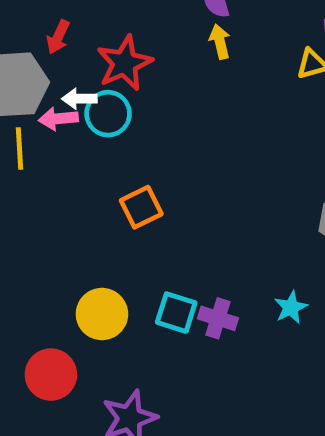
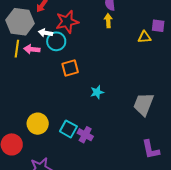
pink arrow: (58, 119) -> (32, 49), moved
orange square: (141, 207) -> (70, 68), moved
cyan star: (291, 307) -> (97, 92), moved

